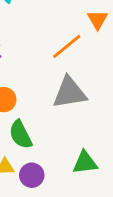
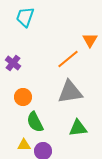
green triangle: (85, 163) -> (78, 128), moved

